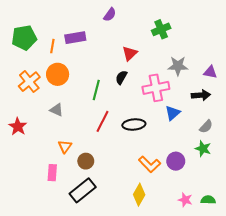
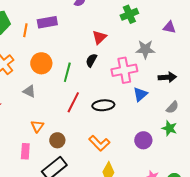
purple triangle: (210, 72) -> (169, 27), moved
orange circle: (58, 74) -> (41, 63), moved
orange L-shape: (150, 164) -> (99, 143), moved

